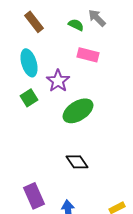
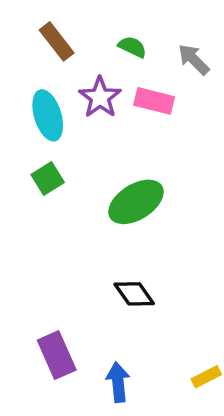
gray arrow: (97, 18) -> (194, 59), moved
purple star: (58, 81) -> (100, 97), moved

